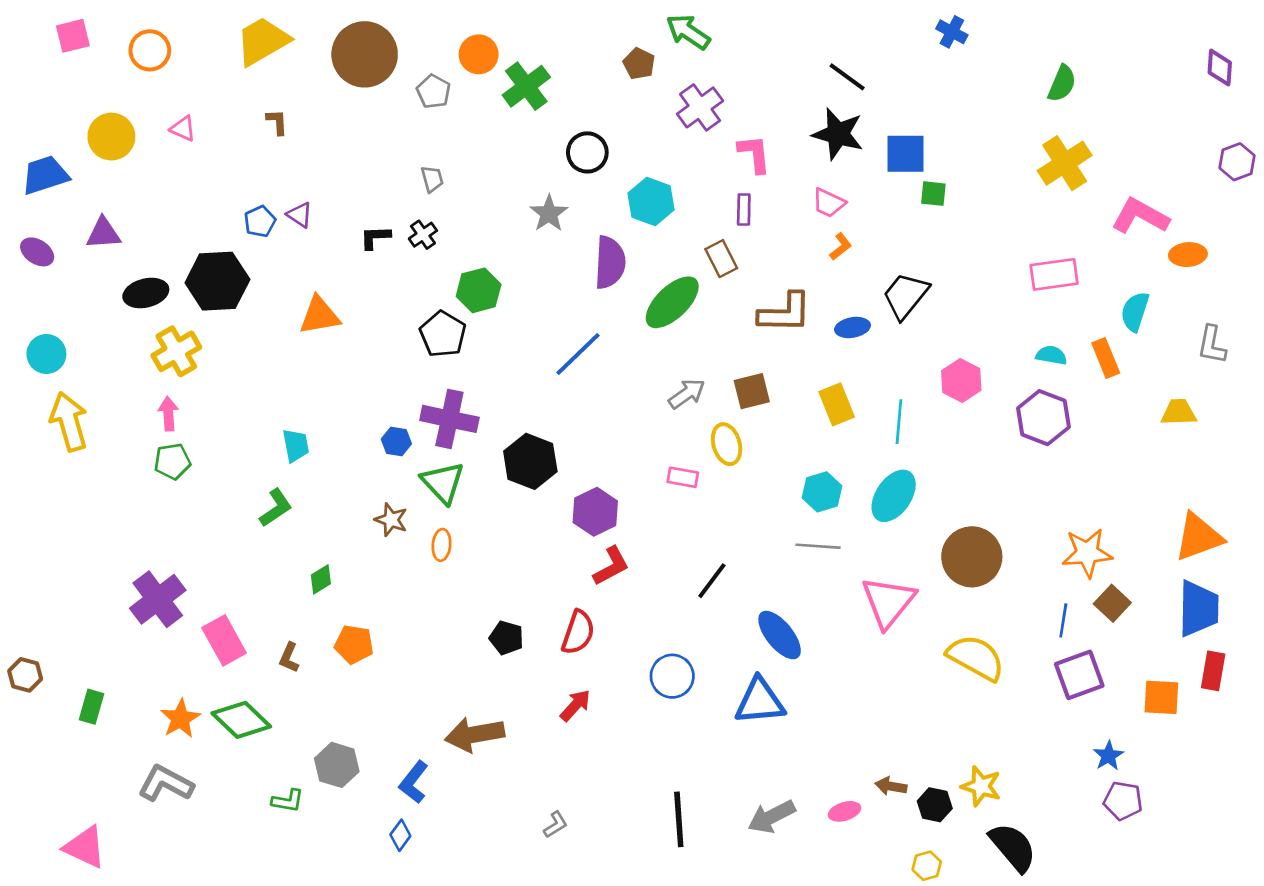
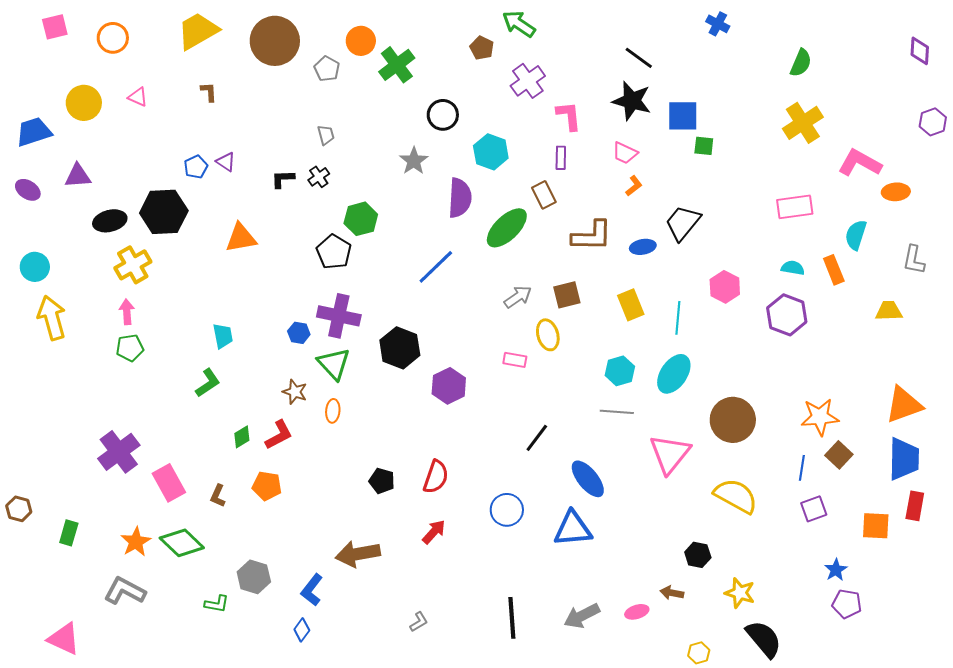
red L-shape: (611, 566) -> (279, 435), moved
purple square: (1079, 675) -> (814, 509), size x0.7
black hexagon: (935, 805) -> (698, 555), moved

